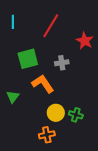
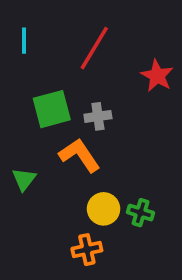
gray cross: (62, 63) -> (98, 116), moved

